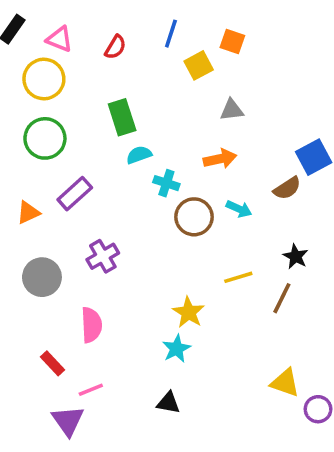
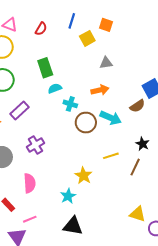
cyan arrow: (239, 209) -> (111, 118), size x1.5
cyan star: (176, 349) -> (68, 196), moved
black triangle: (168, 403) -> (73, 226), size x1.5

